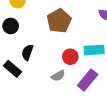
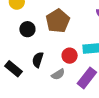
black circle: (11, 26) -> (27, 29), moved
black semicircle: (27, 52) -> (38, 60), moved

